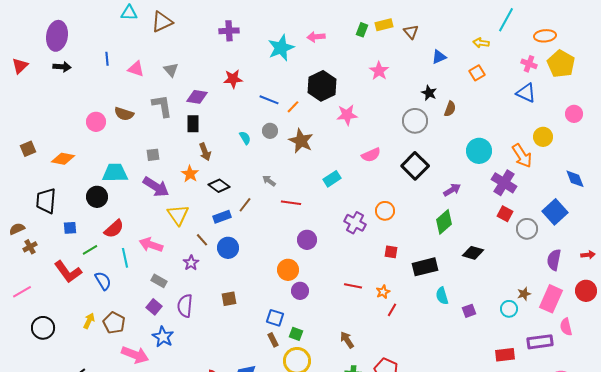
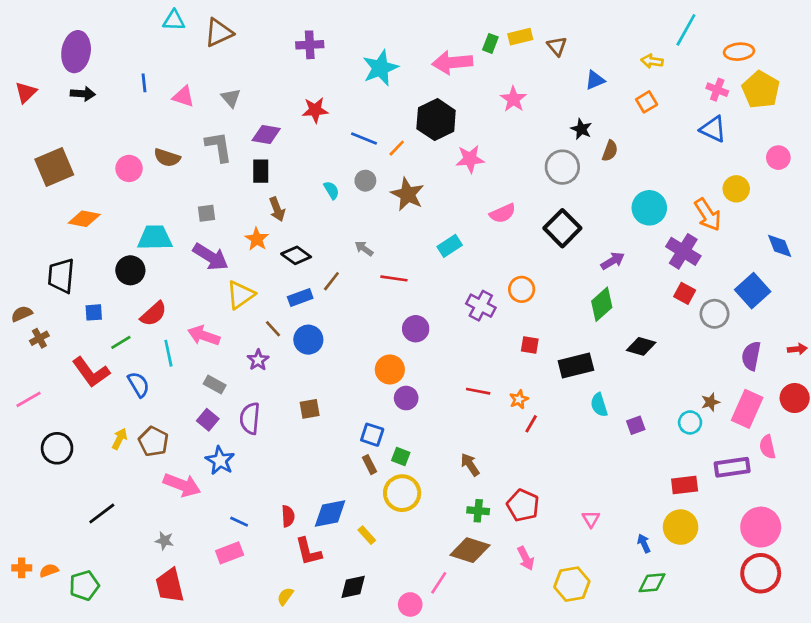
pink arrow: (316, 37) -> (452, 62), moved, size x1.6
brown square: (28, 149) -> (54, 167), moved, size x1.8
yellow triangle: (178, 215) -> (240, 295), turned 30

